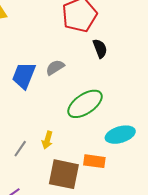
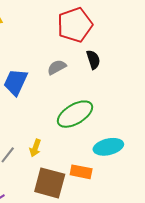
gray semicircle: (55, 67) -> (57, 67), moved

